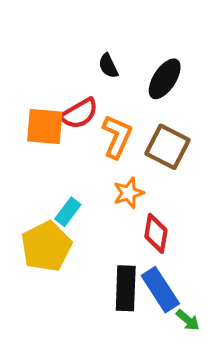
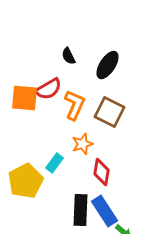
cyan rectangle: (68, 212) -> (54, 163), moved

